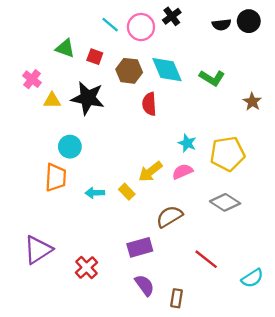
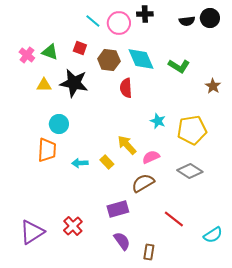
black cross: (172, 16) -> (145, 14), turned 35
green triangle: (65, 48) -> (50, 52), moved
pink cross: (32, 79) -> (27, 55), moved
yellow arrow: (150, 172) -> (127, 145), turned 85
pink semicircle: (182, 172) -> (151, 157), moved
purple triangle: (38, 250) -> (32, 232), moved

